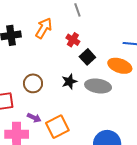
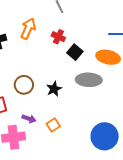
black star: (69, 82) -> (54, 89), moved
orange square: (57, 127) -> (53, 125), size x0.6

